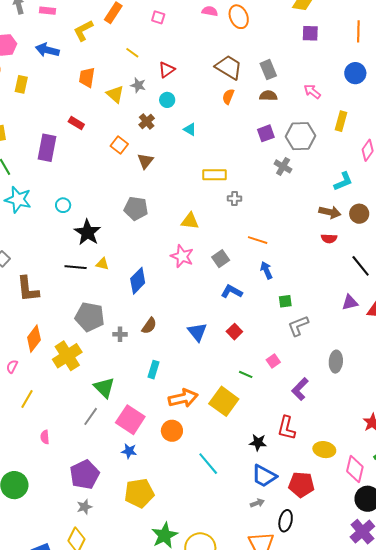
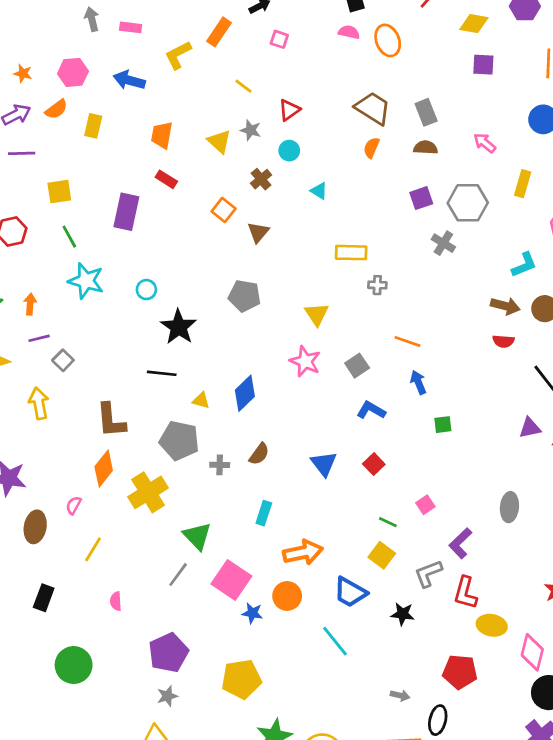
orange trapezoid: (87, 77) -> (162, 135), moved
yellow triangle: (190, 221) -> (317, 314), turned 48
yellow triangle: (102, 264) -> (201, 400), moved
brown L-shape: (28, 289) -> (111, 420), moved
gray L-shape: (298, 326) -> (428, 574), moved
yellow square: (224, 401) -> (382, 555), moved, size x0.7
red L-shape: (286, 428) -> (465, 593), moved
blue star: (129, 451) -> (252, 613), moved
blue trapezoid: (264, 476) -> (350, 592), moved
gray arrow: (257, 503) -> (400, 695), turned 32

